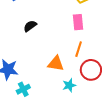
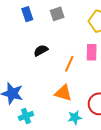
orange line: (79, 49) -> (69, 64), moved

